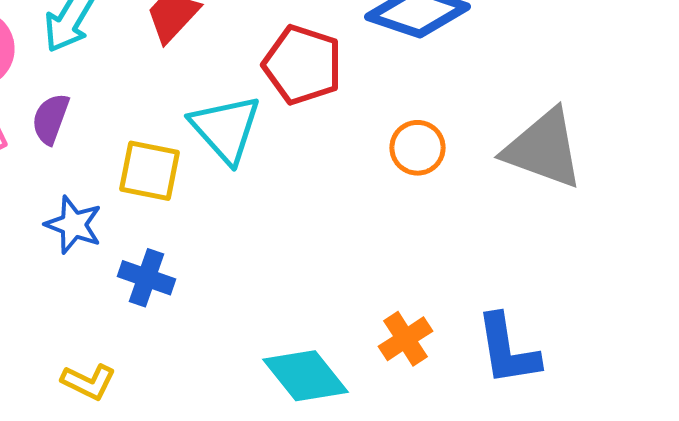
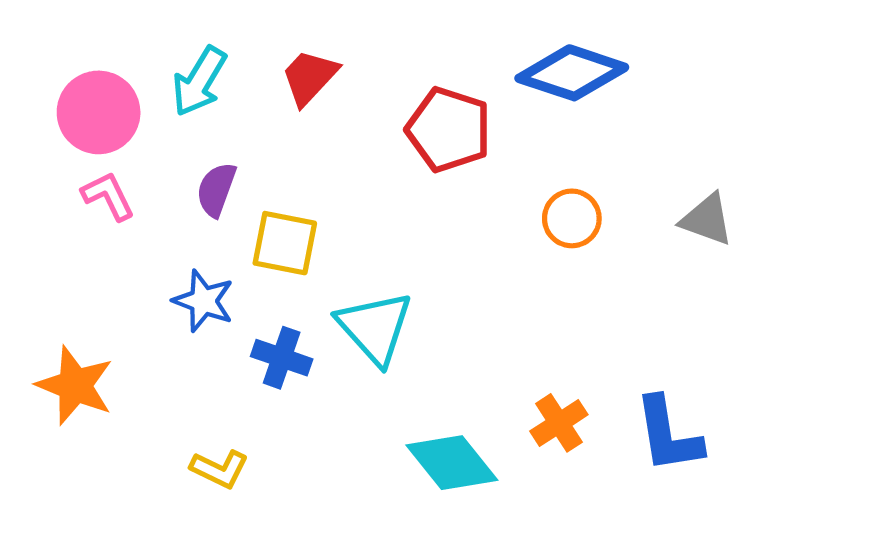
purple semicircle: (50, 119) -> (216, 190), moved
cyan triangle: (226, 129) -> (375, 328), moved
gray triangle: (544, 149) -> (707, 220), size x0.6

